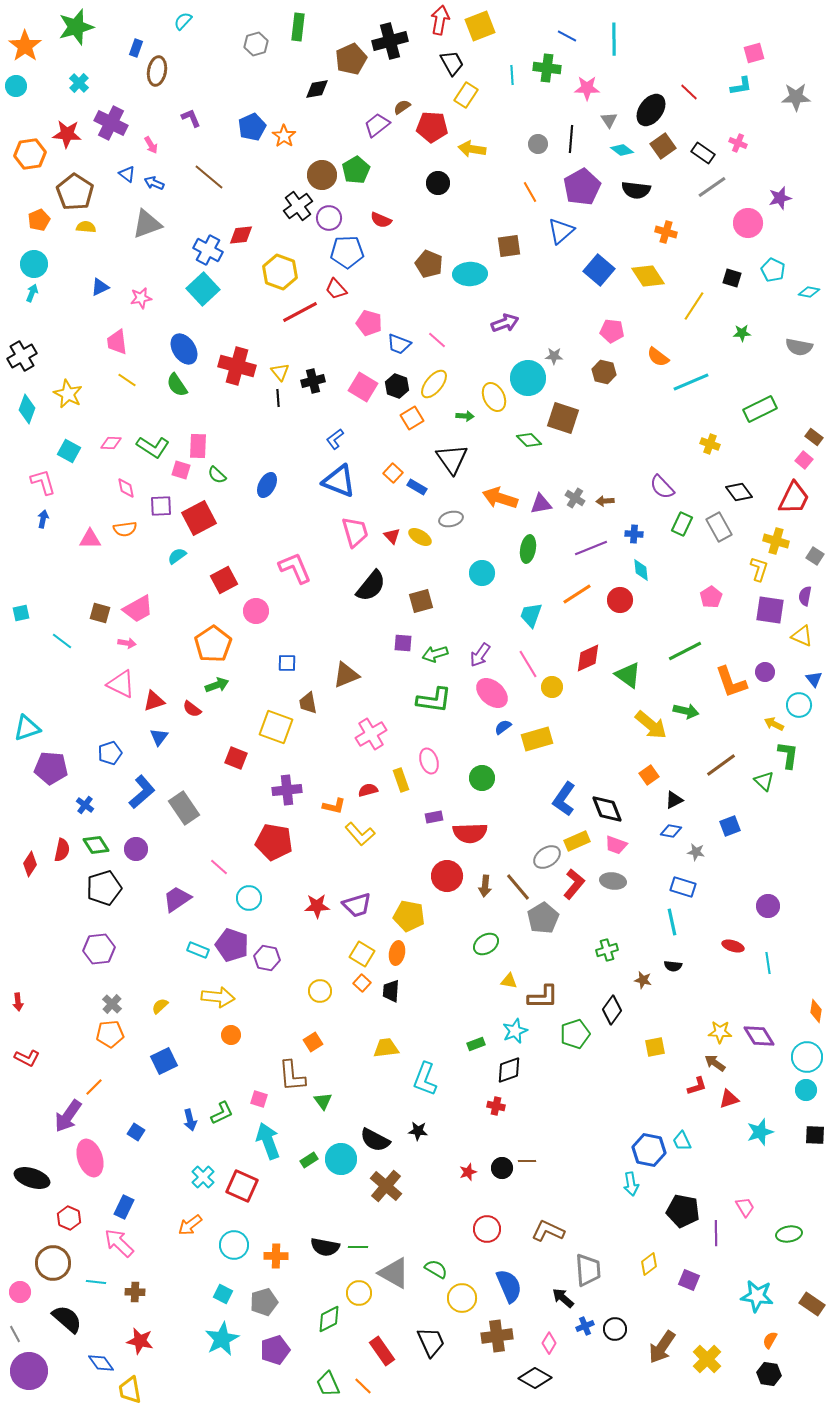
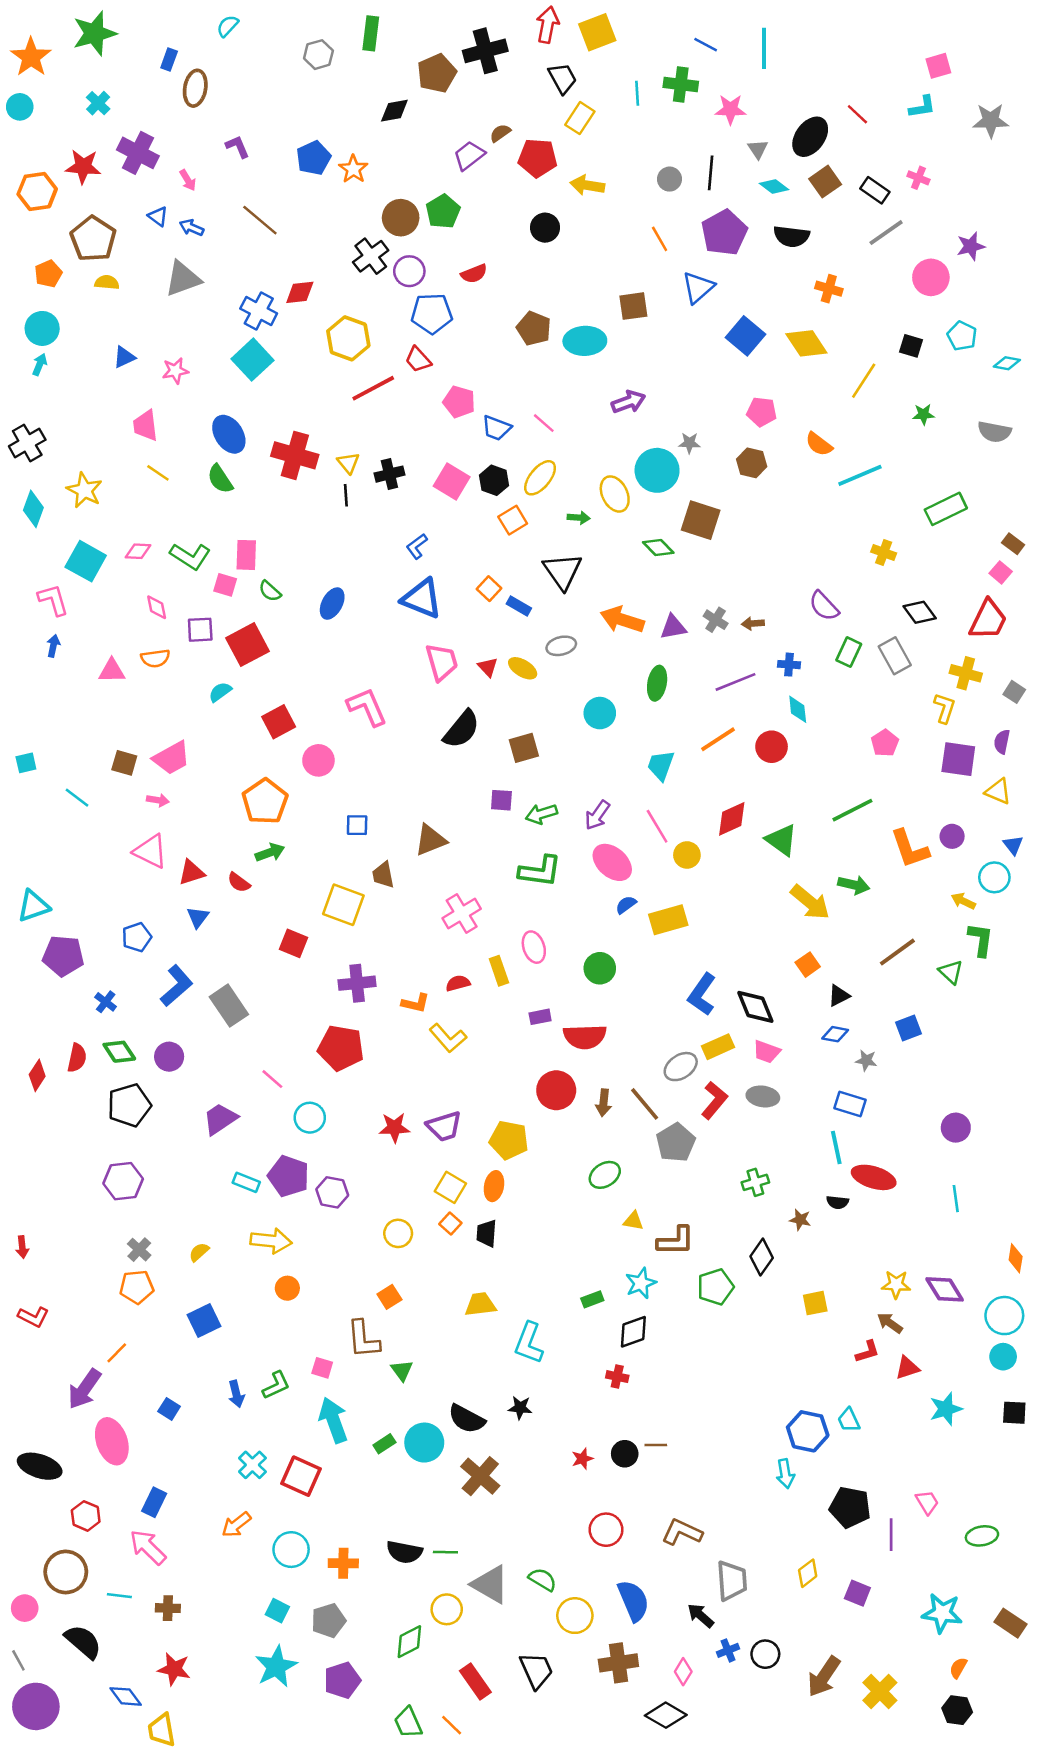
red semicircle: (381, 220) -> (474, 274), turned -45
cyan square: (69, 451) -> (86, 561), size x1.4
red ellipse: (733, 946) -> (874, 1177), moved, size x1.6

